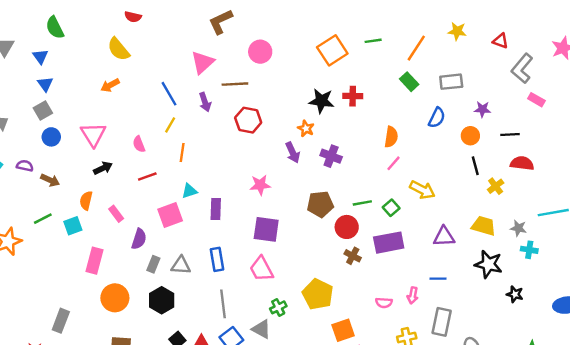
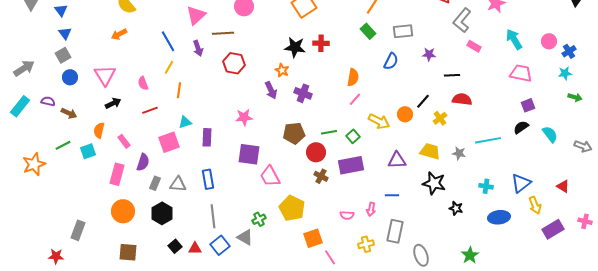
orange circle: (470, 136) -> (405, 114), moved
black line: (475, 166) -> (423, 101), turned 56
cyan cross: (529, 250) -> (486, 186), moved
pink rectangle: (94, 261) -> (117, 174), moved
pink trapezoid: (261, 269) -> (270, 176), moved

